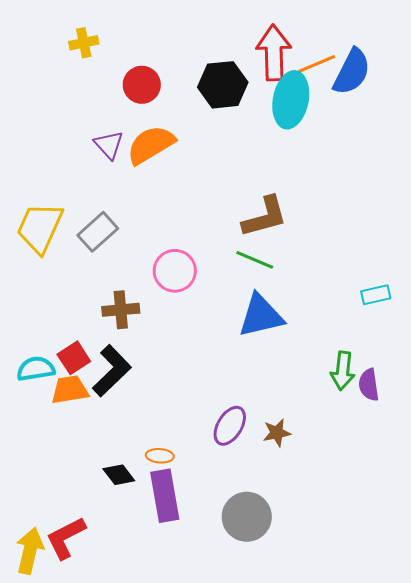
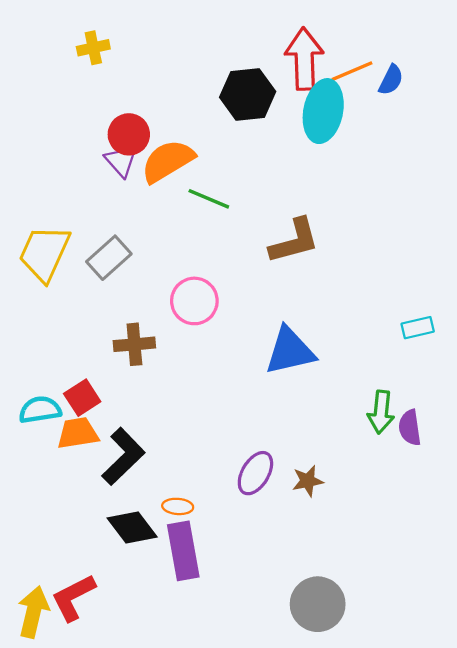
blue semicircle: (352, 72) -> (391, 80), size x0.6
red circle: (142, 85) -> (129, 134), moved
green line: (255, 260) -> (209, 199), moved
black L-shape: (112, 371) -> (123, 456), moved
black diamond: (119, 475) -> (132, 528), size x1.4
gray circle: (247, 517) -> (318, 604), moved

